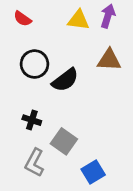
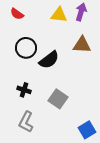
gray square: (64, 141) -> (58, 99), moved
blue square: (93, 172) -> (87, 130), moved

